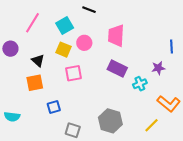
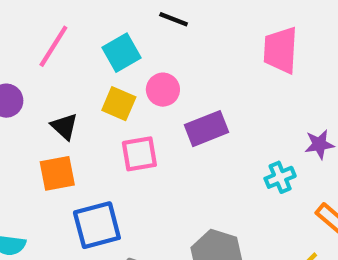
pink trapezoid: (116, 36) -> (281, 50), moved
purple rectangle: (117, 69) -> (206, 129), moved, turned -48
blue square: (54, 107) -> (97, 225), size x1.6

